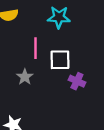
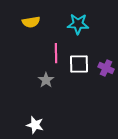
purple cross: (77, 81) -> (106, 68), moved

